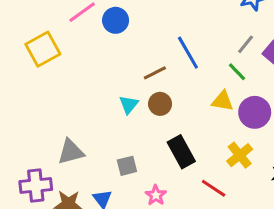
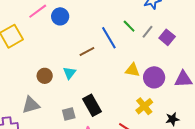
green line: (237, 72) -> (129, 26), moved
brown circle: (160, 104) -> (45, 76), moved
black rectangle: (181, 152) -> (92, 105), moved

